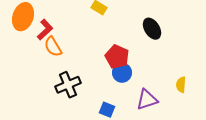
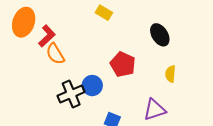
blue circle: (122, 73) -> (92, 86), moved
yellow semicircle: (181, 85) -> (170, 74), moved

